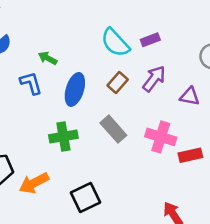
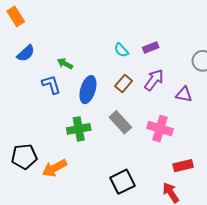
cyan semicircle: (115, 43) -> (121, 50), size x0.6
red rectangle: (190, 155) -> (183, 166), moved
black square: (86, 197) -> (123, 182), moved

